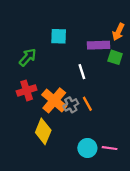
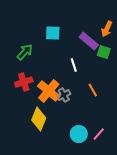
purple rectangle: (98, 45) -> (89, 41), turned 42
orange line: (87, 104) -> (93, 90), moved
pink line: (110, 148) -> (99, 134), turned -56

